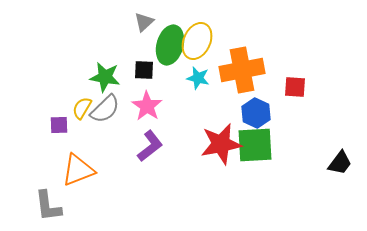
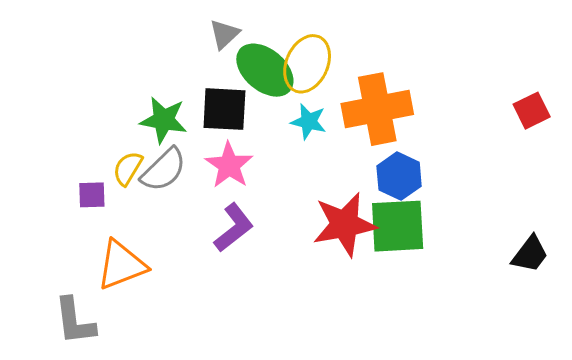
green ellipse: (170, 45) -> (265, 70), turned -66
black square: (144, 70) -> (224, 109), size x1.5
red square: (295, 87) -> (532, 111), moved, turned -30

